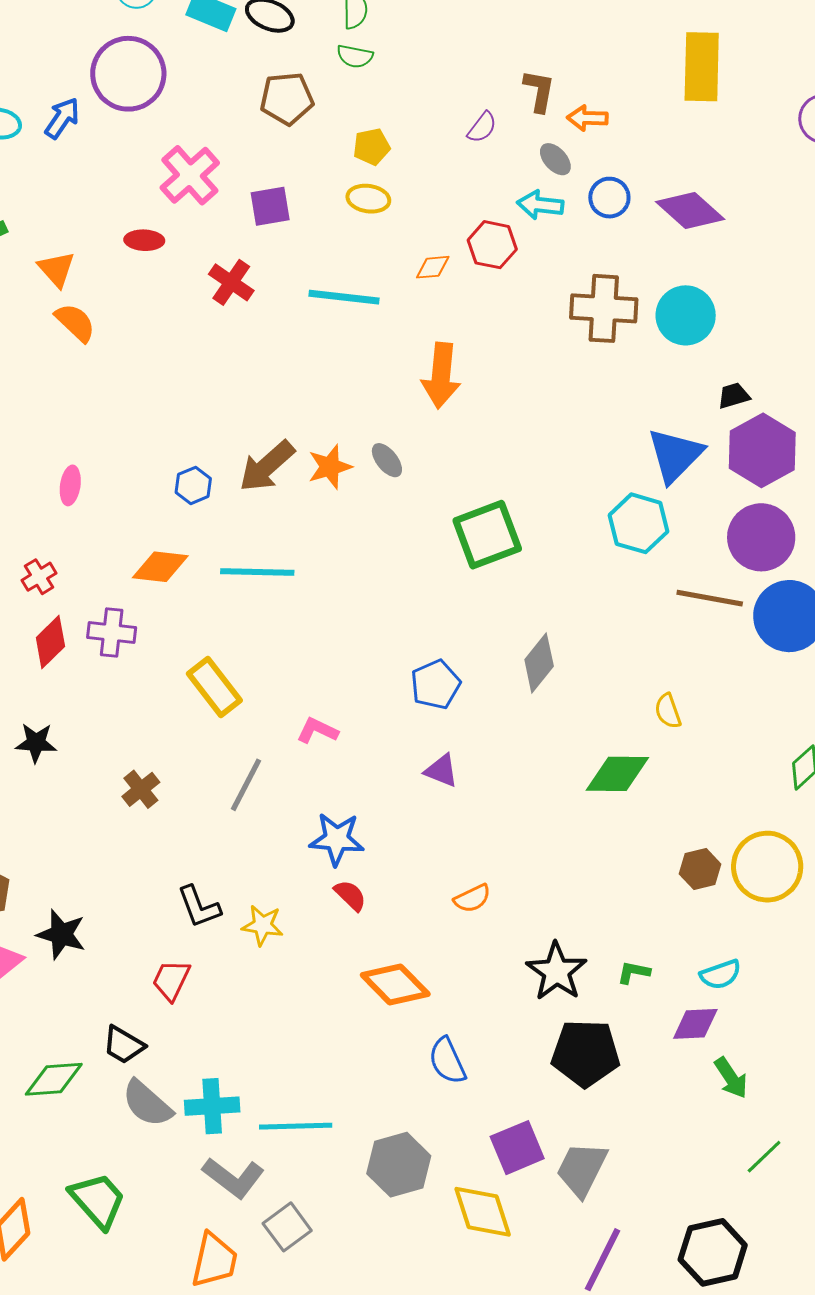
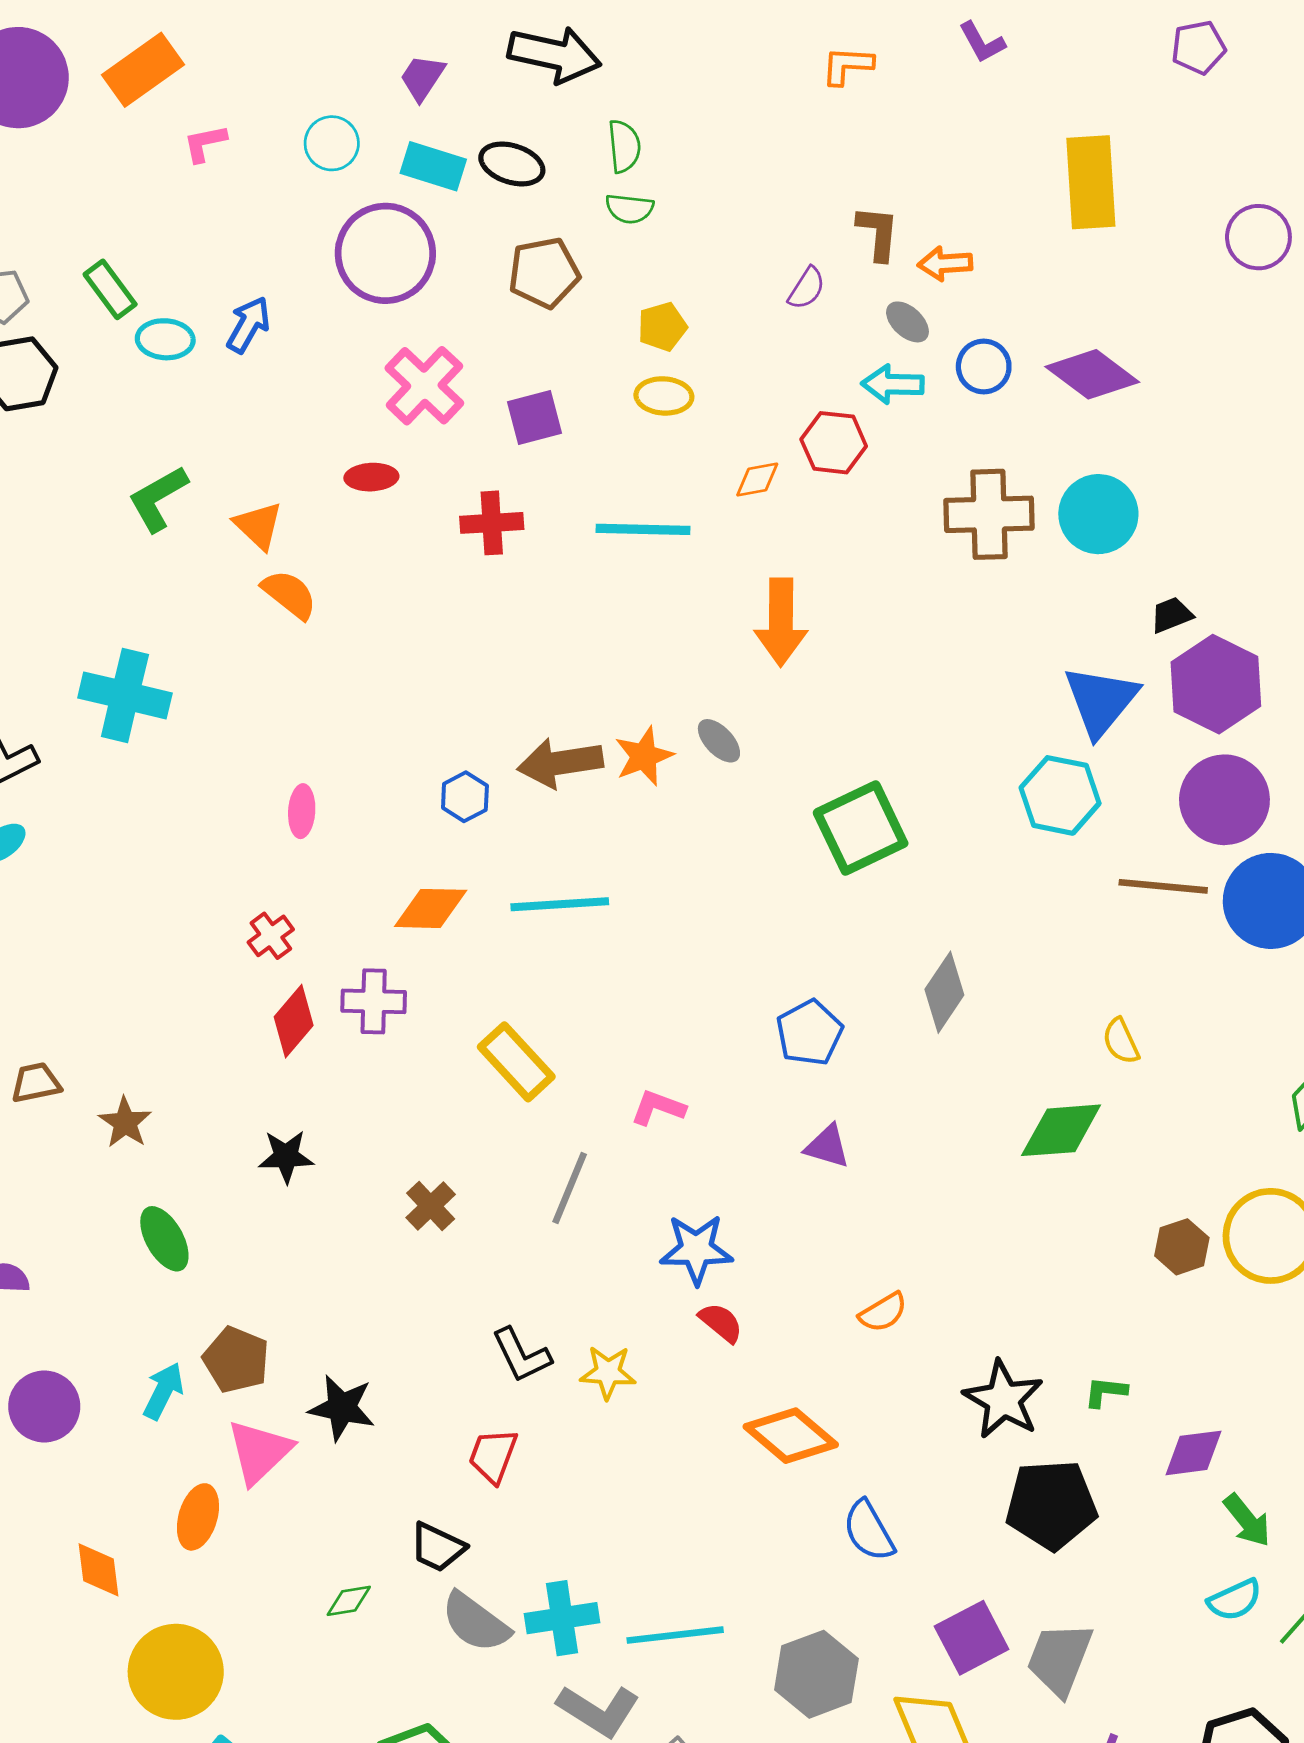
purple circle: (128, 74) -> (385, 253), moved
red cross: (231, 282) -> (492, 523), turned -33
brown arrow: (267, 466) -> (560, 763), turned 38
cyan semicircle: (720, 974) -> (1235, 1600), moved
green diamond: (54, 1079) -> (349, 1601), size x0.6

